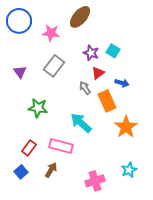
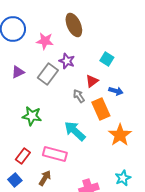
brown ellipse: (80, 17) -> (74, 25), turned -65
purple star: (91, 53) -> (67, 61), moved
purple triangle: (20, 72) -> (18, 72), moved, turned 40

